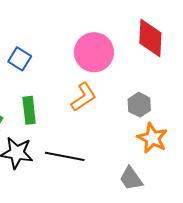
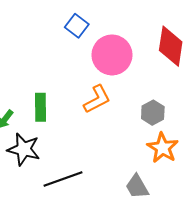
blue square: (20, 59) -> (77, 26), moved
black line: (65, 156) -> (63, 179), moved, turned -36

